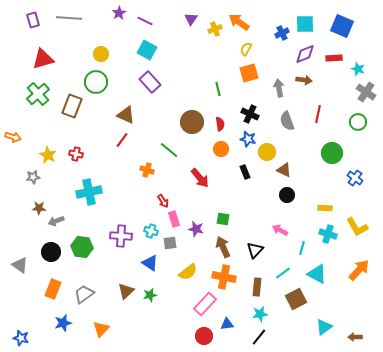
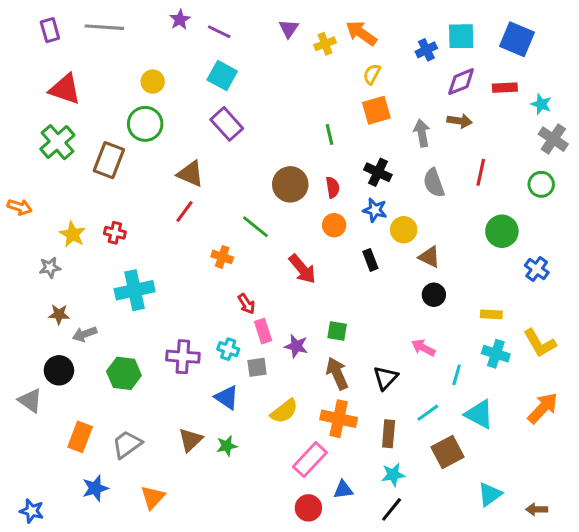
red triangle: (43, 59) -> (65, 89), turned 35
black circle: (51, 252) -> (59, 370), moved

